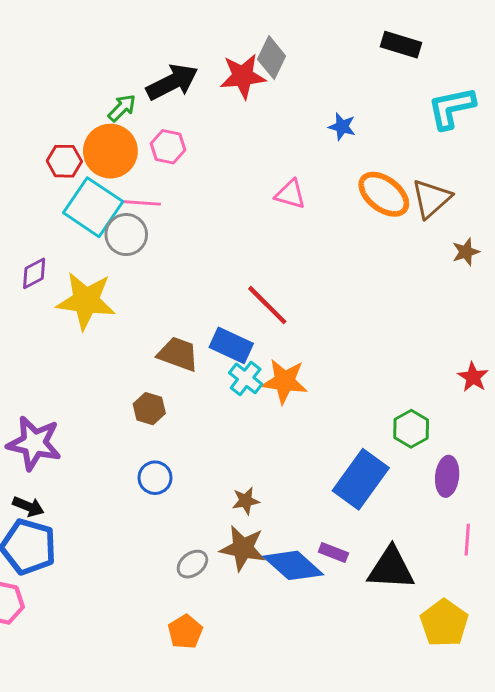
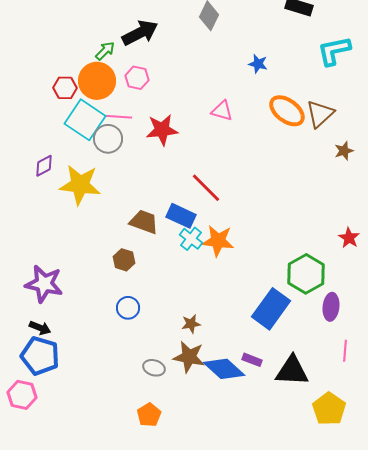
red star: (243, 76) -> (162, 130), moved
green hexagon: (411, 429) -> (306, 274), size x1.5
gray ellipse: (192, 564) -> (154, 368), turned 55

